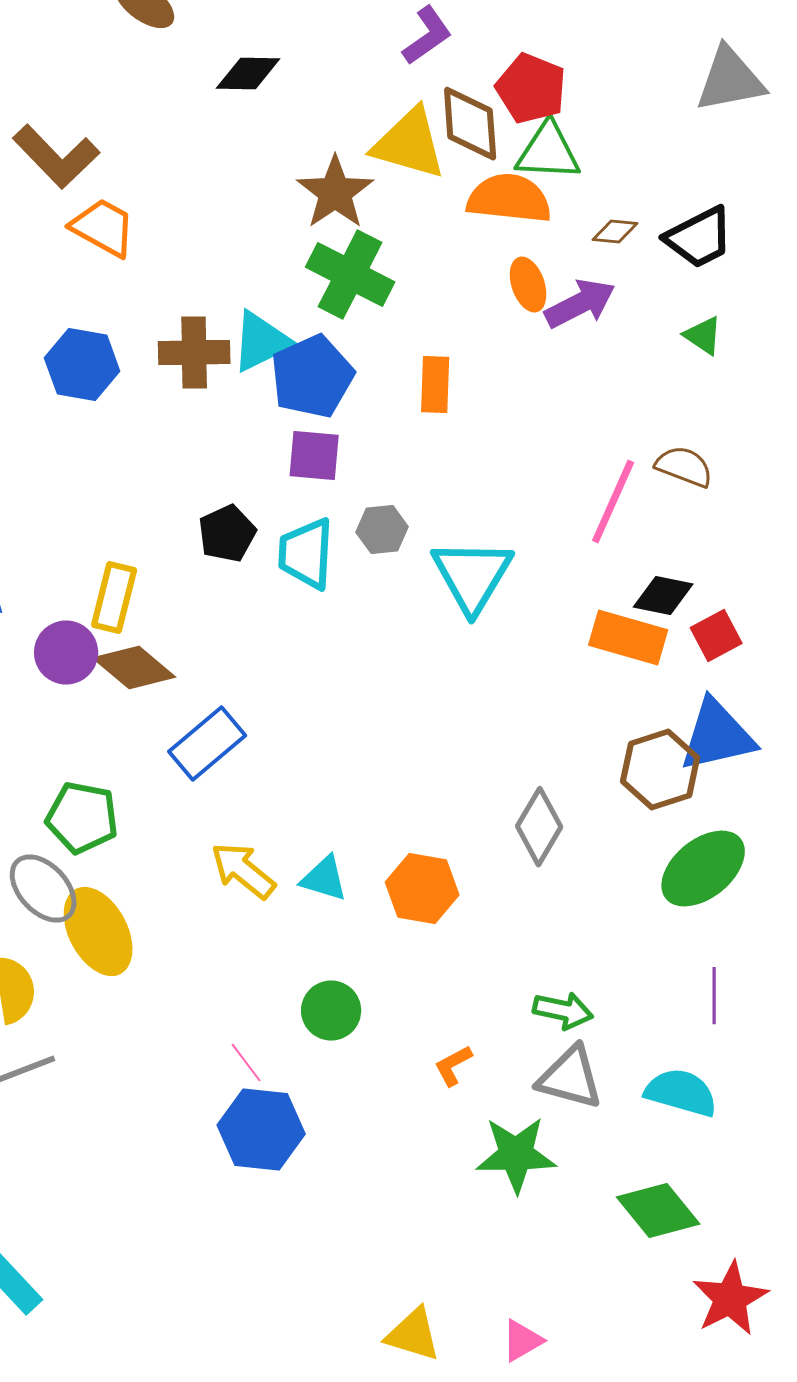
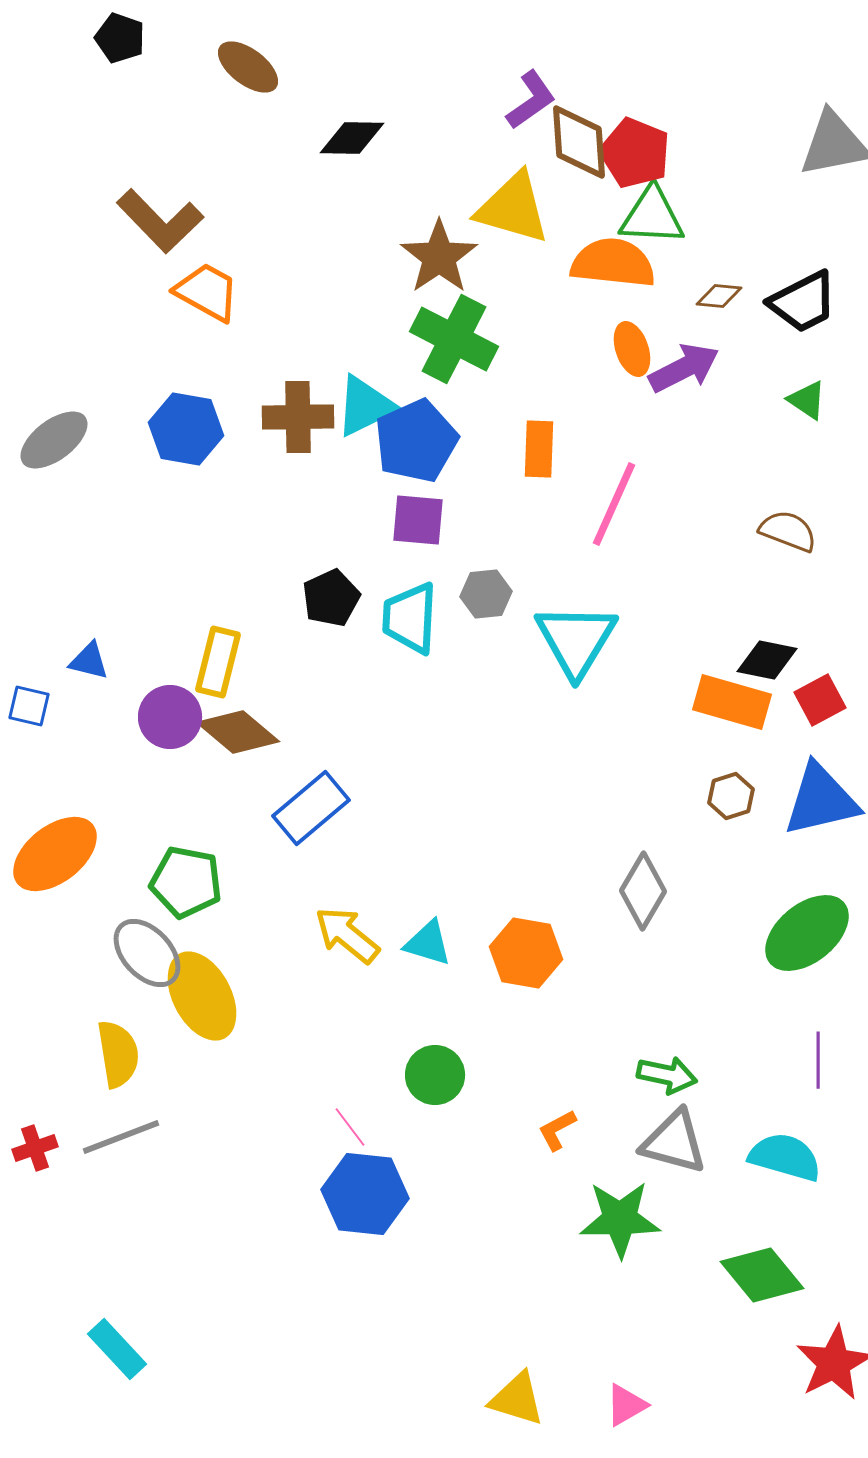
brown diamond: (470, 124) -> (579, 142), moved
pink line: (613, 502) -> (614, 504), moved
brown hexagon: (660, 770) -> (731, 796), moved, size x0.6

